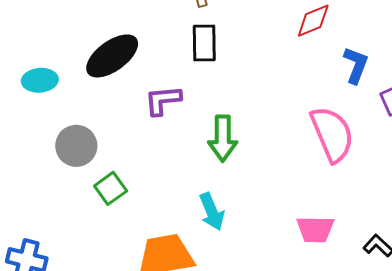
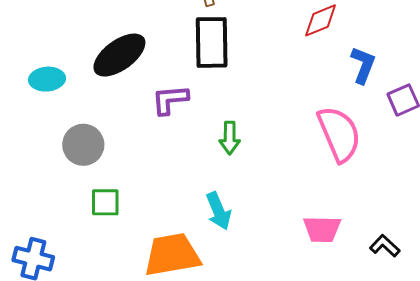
black rectangle: (204, 43) -> (212, 42), size x1.4
green arrow: (223, 138) -> (230, 138), size x0.7
green square: (111, 188) -> (105, 202), moved, turned 36

